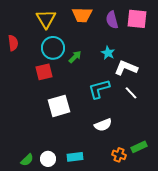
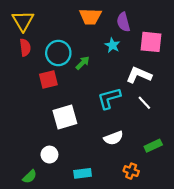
yellow triangle: (46, 19) -> (23, 21), moved
pink square: (137, 19) -> (151, 42), moved
red semicircle: (13, 43) -> (25, 47), moved
cyan star: (108, 53) -> (112, 45), moved
green rectangle: (139, 147) -> (153, 146), moved
white circle: (48, 159) -> (49, 155), moved

